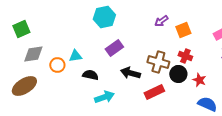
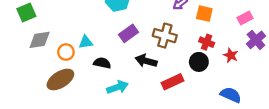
orange square: (183, 30) -> (204, 14), turned 35
brown cross: (158, 62) -> (165, 36), moved
red star: (199, 80) -> (231, 55), moved
brown ellipse: (24, 86) -> (60, 79), moved

